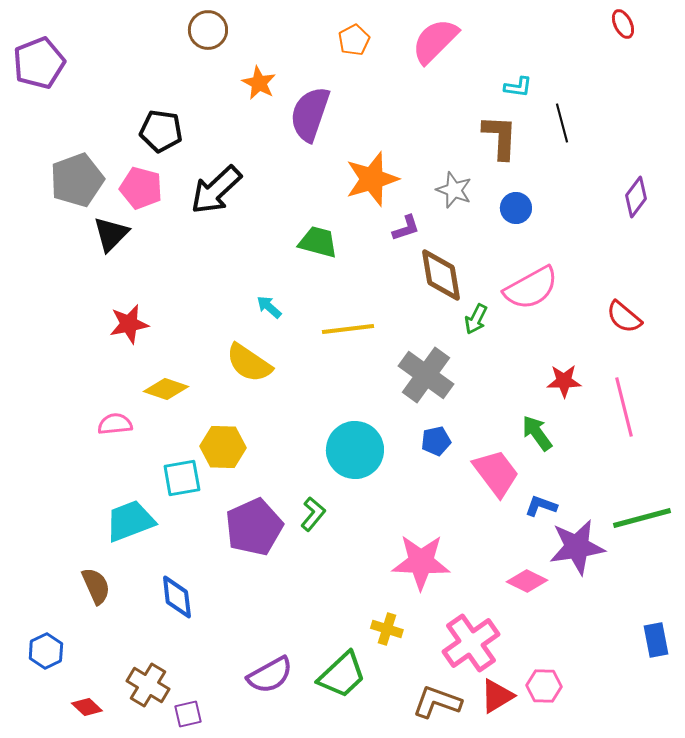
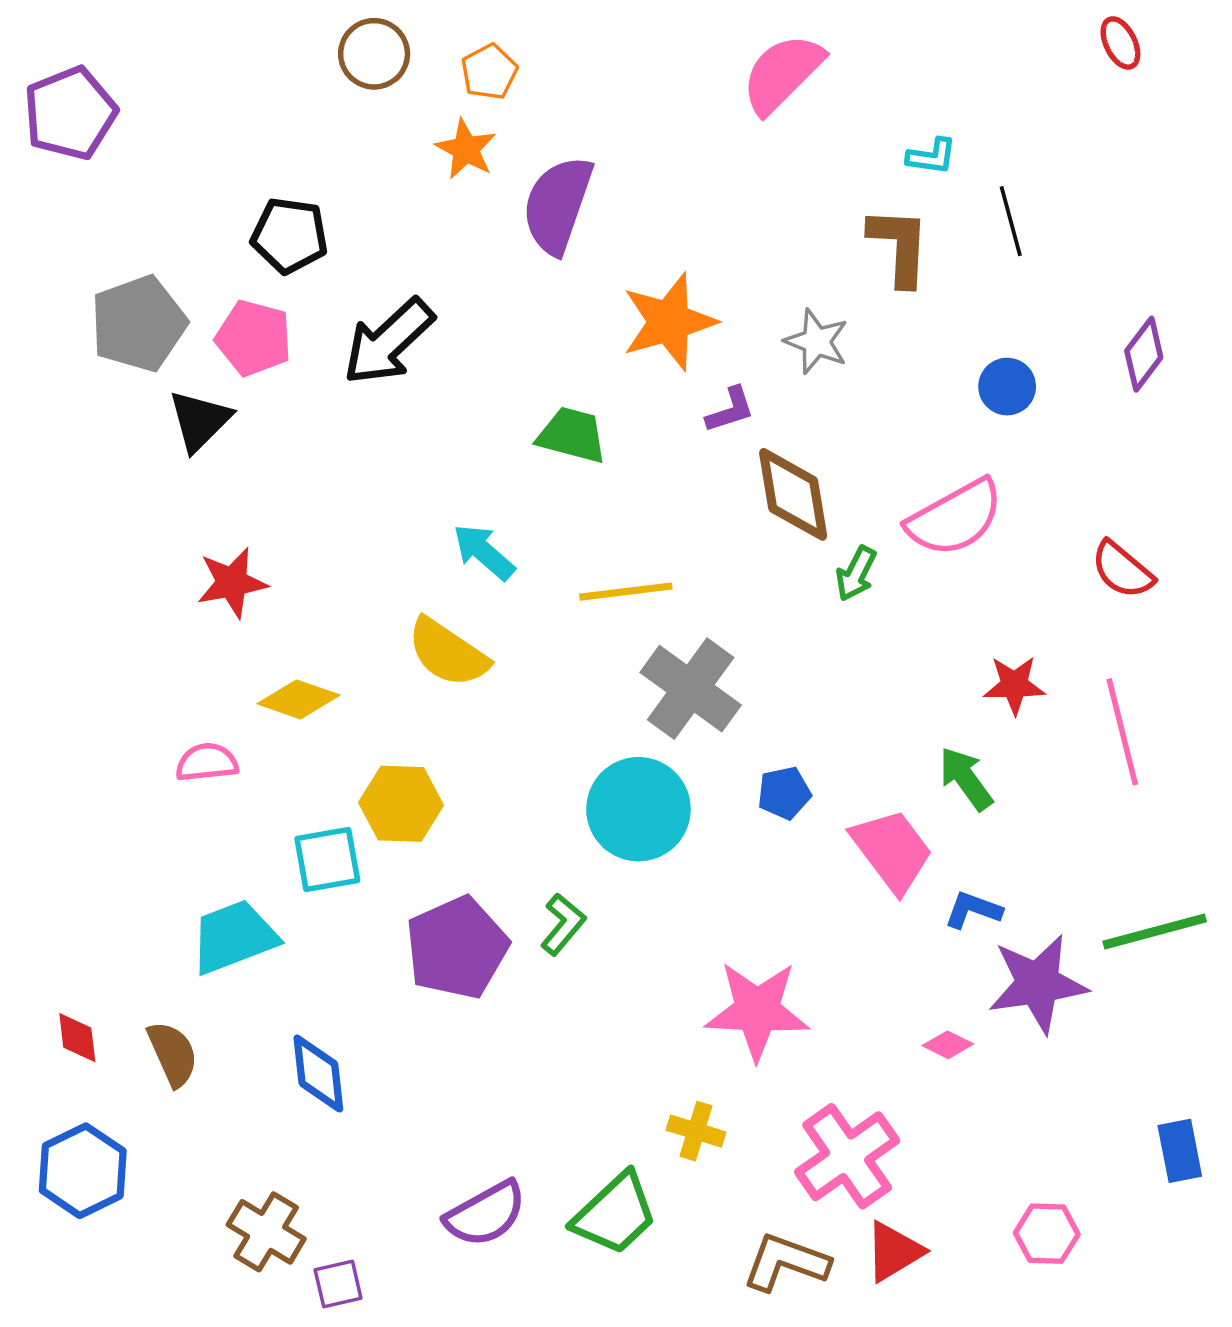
orange pentagon: (354, 40) -> (489, 72), moved
blue circle: (516, 208) -> (1007, 387), moved
cyan arrow: (269, 307) -> (484, 552), size x1.4
gray cross: (426, 375) -> (691, 689), moved
pink diamond: (527, 581) -> (948, 1045), size x0.7
blue hexagon: (46, 651) -> (83, 1171), size x1.4
pink hexagon: (544, 686) -> (1047, 1234), moved
red diamond: (87, 707) -> (77, 1038), moved, turned 40

